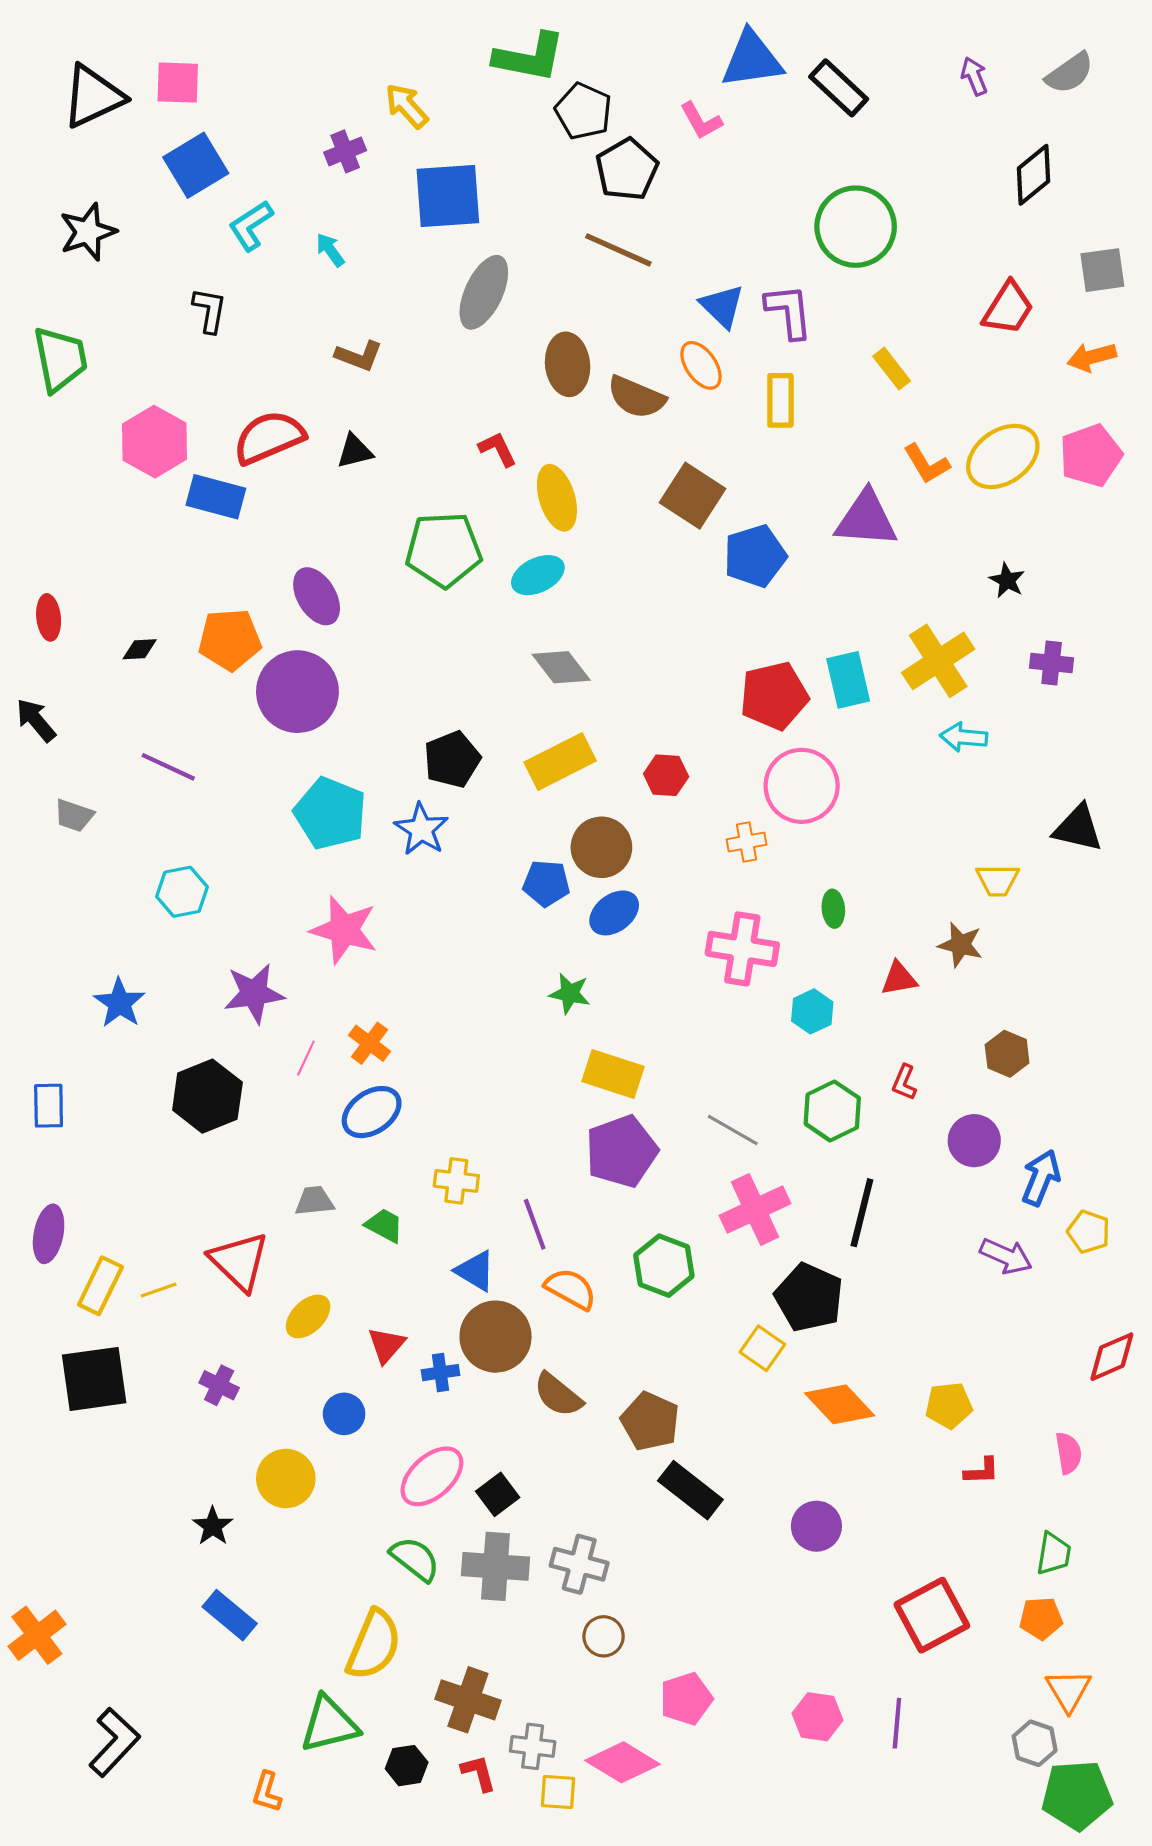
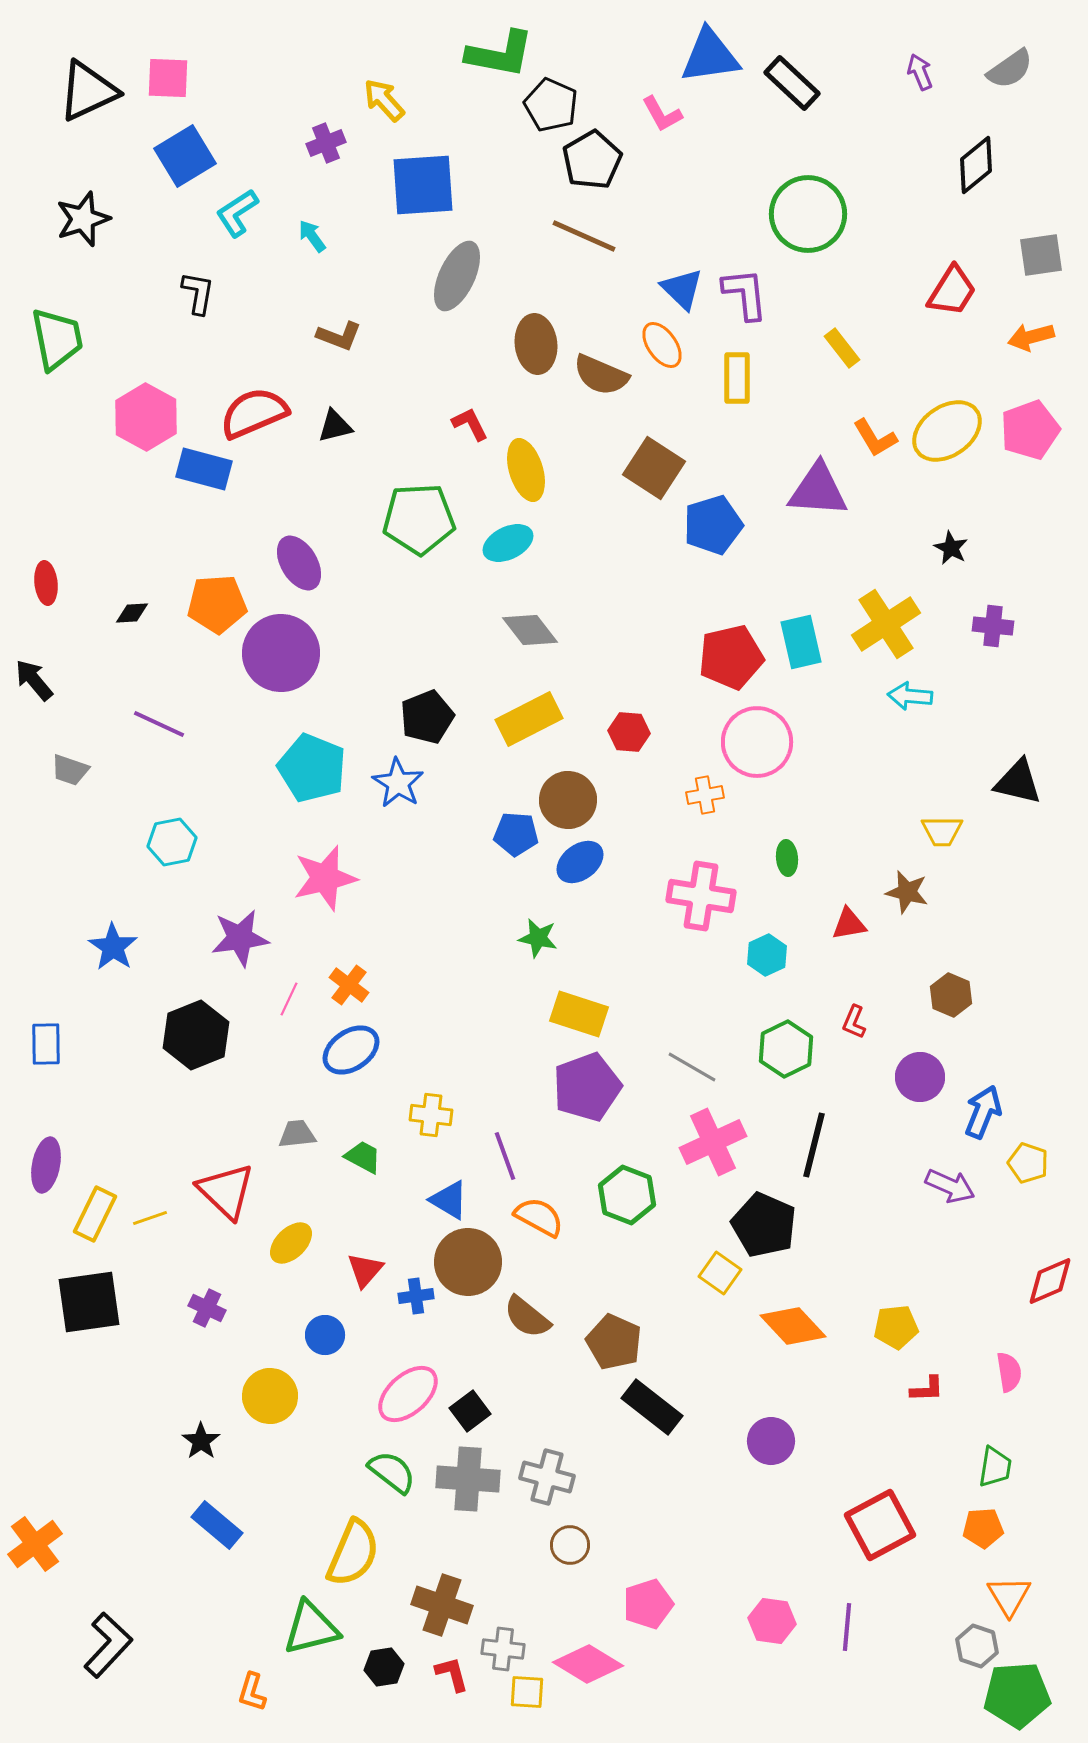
pink star: (344, 930) -> (325, 878), turned -30

